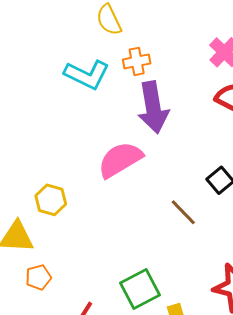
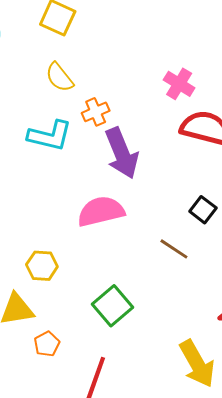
pink semicircle: (120, 160) -> (101, 211), turned 30
green square: (140, 289) -> (112, 306), moved

